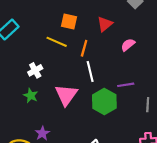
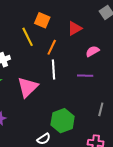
yellow line: (57, 42) -> (28, 37), turned 30
purple line: (126, 85) -> (85, 76), moved
green hexagon: (104, 102) -> (63, 121), moved

